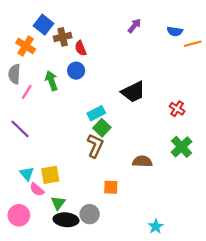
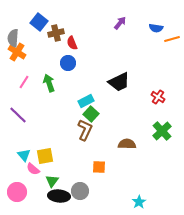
orange cross: (26, 46) -> (17, 52), moved
gray semicircle: (14, 74) -> (13, 38), moved
green arrow: (51, 81) -> (49, 83), moved

